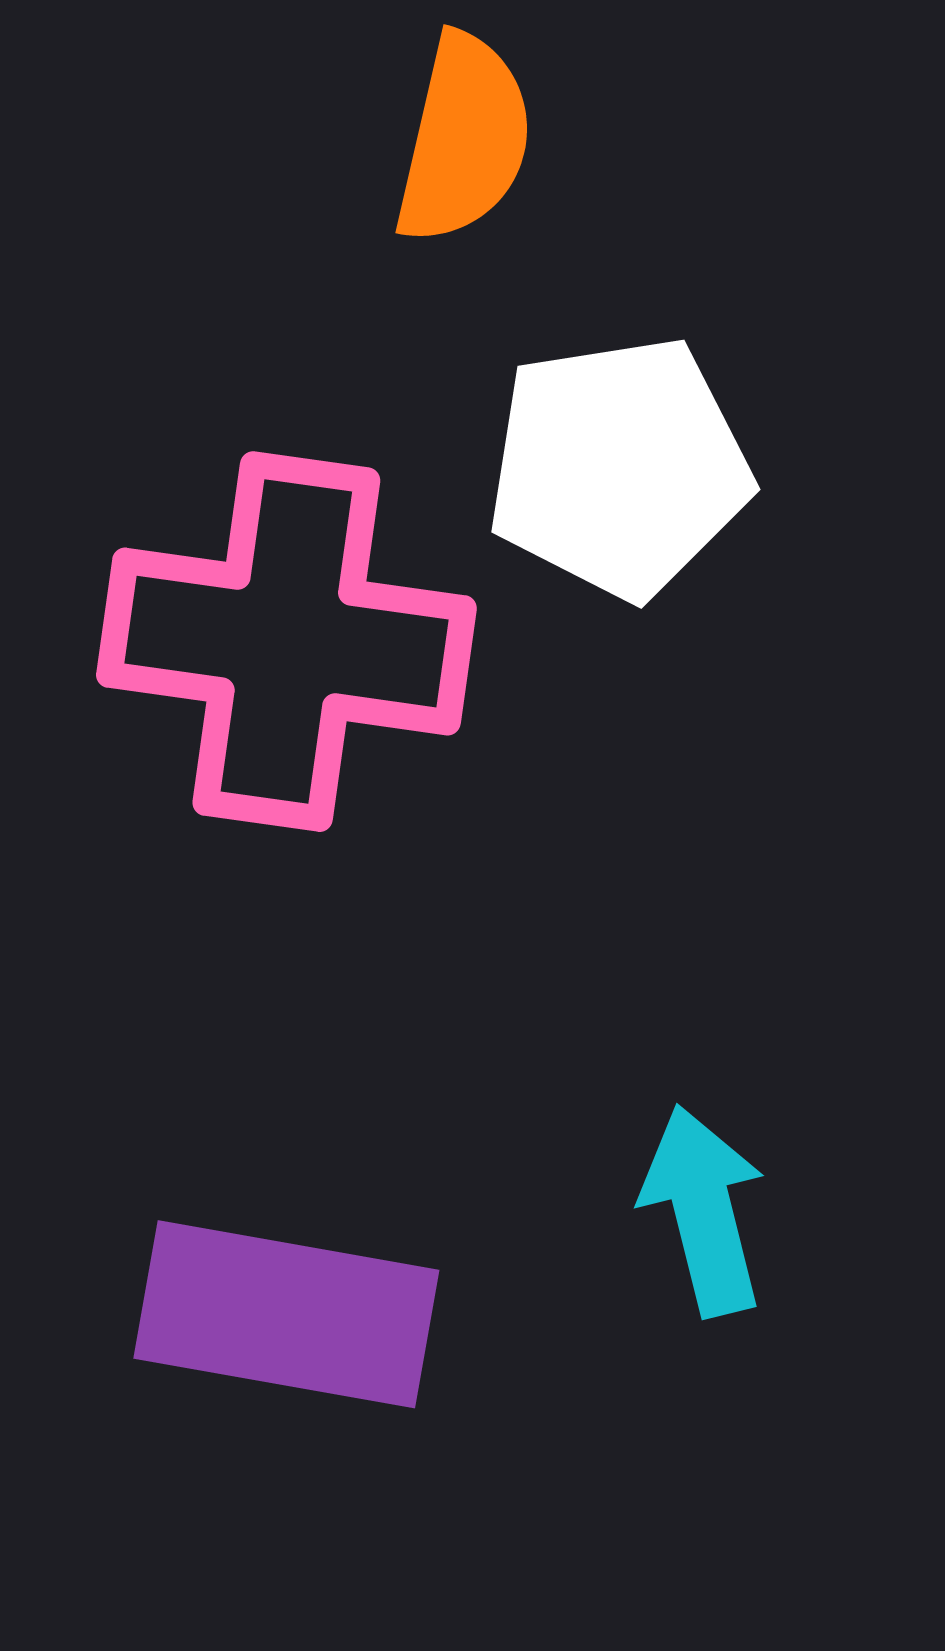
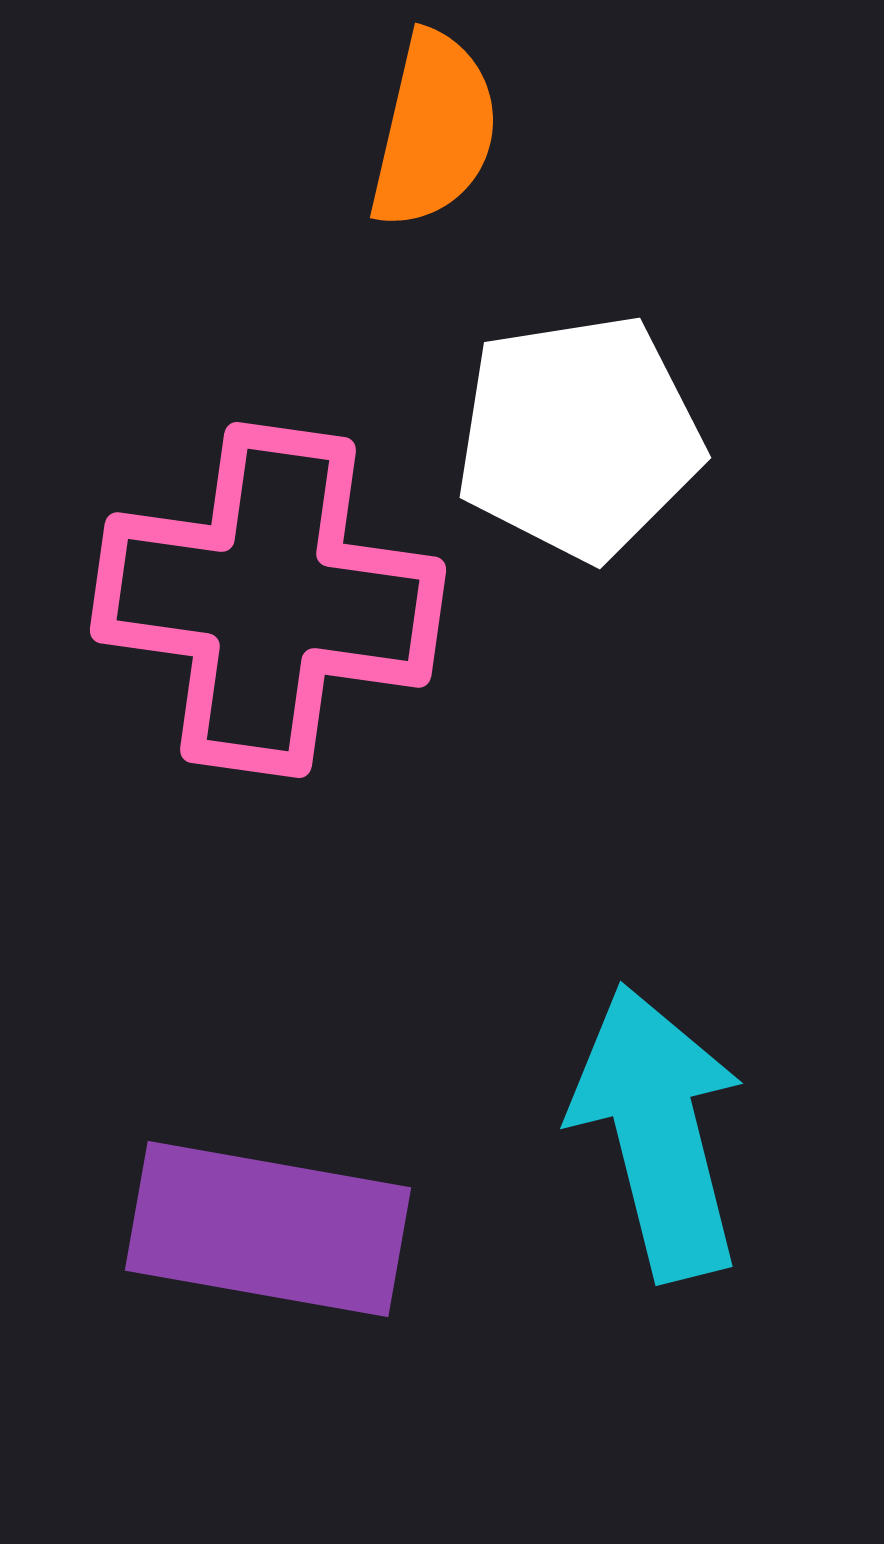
cyan arrow: (704, 1211) -> (658, 1132), size x1.5

